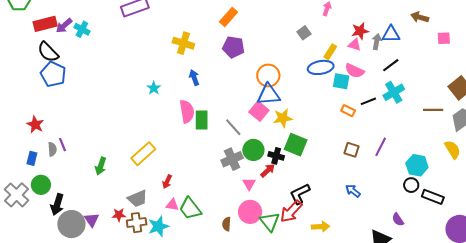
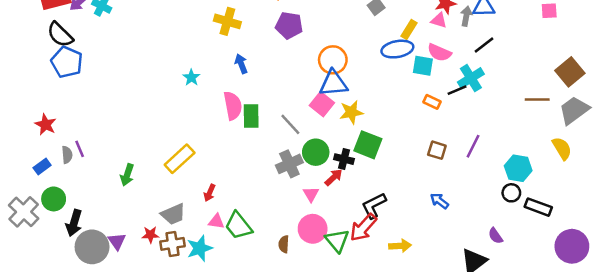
cyan cross: (394, 92) -> (471, 78), moved
blue rectangle: (32, 158) -> (42, 167), turned 40

